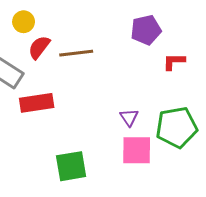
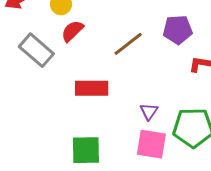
brown line: (76, 53) -> (128, 44), moved, turned -40
red rectangle: (37, 103) -> (92, 88), moved

